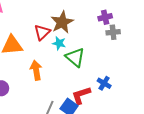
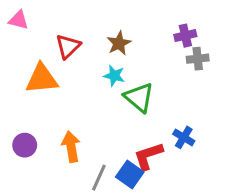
brown star: (62, 22) -> (119, 43), size x0.7
red triangle: (42, 32) -> (68, 46), moved
orange arrow: (36, 70) -> (71, 147), moved

